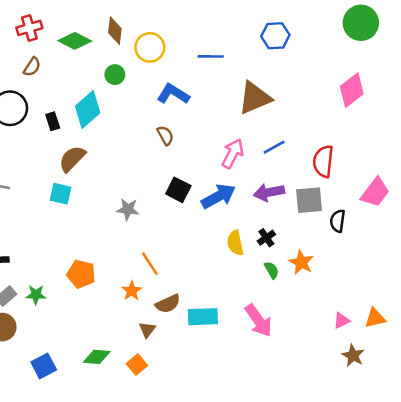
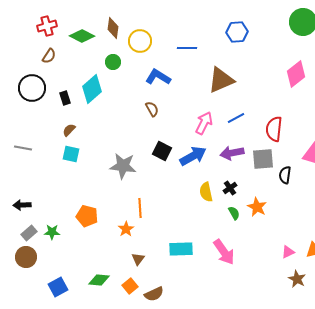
brown semicircle: (72, 159) -> (69, 130), moved, size x0.6
gray star: (128, 209) -> (123, 166), size x1.5
orange line: (150, 264) -> (140, 208), turned 30
brown semicircle: (168, 304) -> (154, 294), moved

